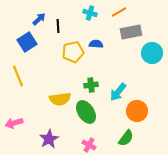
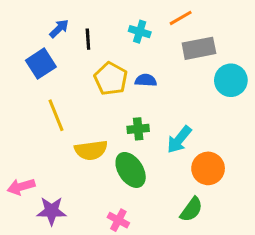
cyan cross: (90, 13) -> (140, 32), moved
blue semicircle: (96, 44) -> (146, 80), moved
yellow pentagon: (73, 52) -> (111, 79), turned -30
yellow line: (18, 76) -> (56, 115), moved
purple star: (49, 139) -> (52, 211), moved, turned 30
pink cross: (89, 145) -> (118, 220), moved

